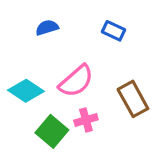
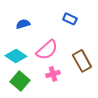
blue semicircle: (47, 28) -> (23, 24), moved
green square: (52, 131) -> (20, 81), moved

